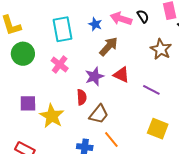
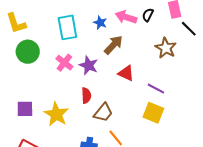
black semicircle: (143, 16) -> (148, 15), turned -120
purple star: (94, 76) -> (89, 65), moved, turned -30
purple square: (28, 103) -> (25, 109), moved
yellow square: (158, 129) -> (153, 113), moved

